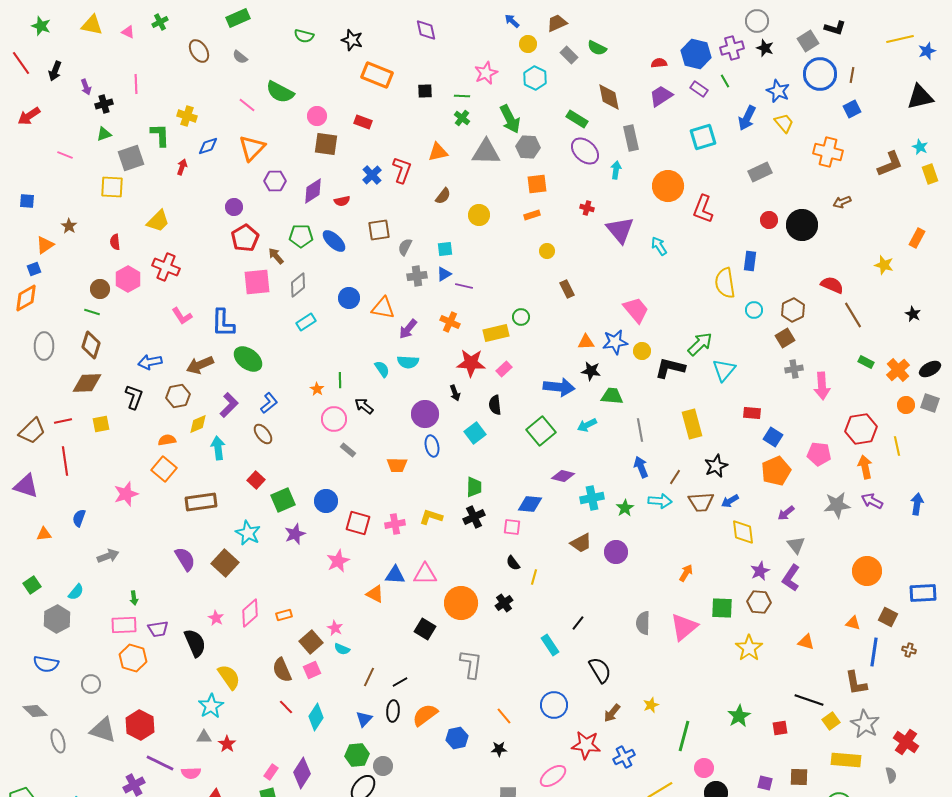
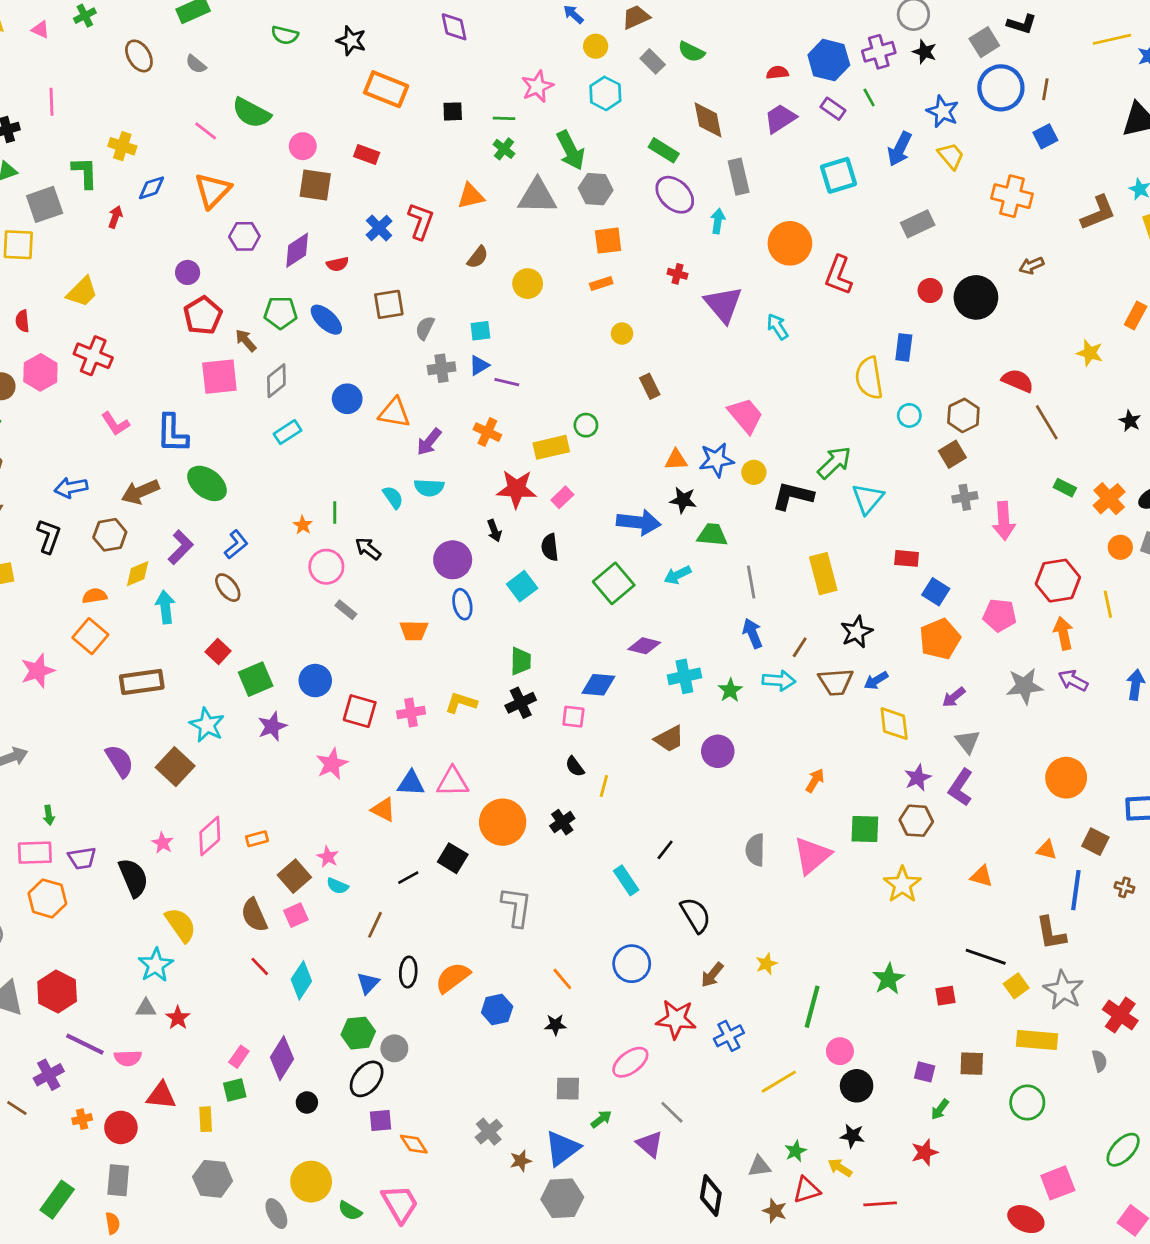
black line: (400, 682) -> (408, 878), moved

